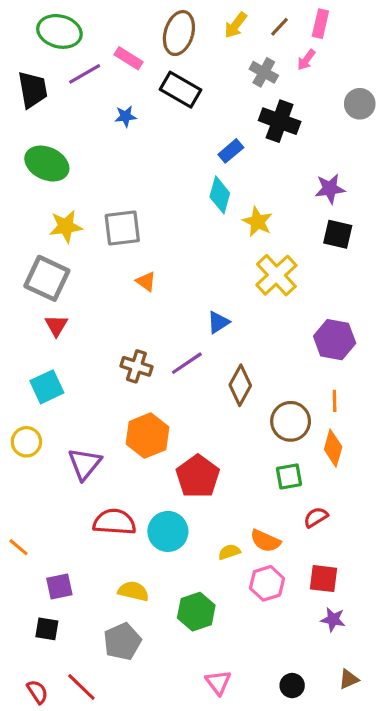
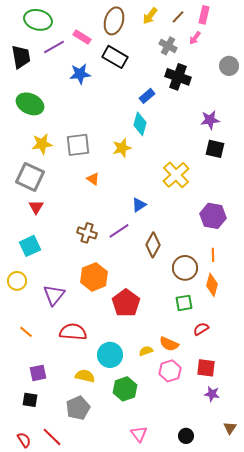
blue star: (125, 116) -> (80, 74), size x1.5
yellow star: (258, 222) -> (122, 148), moved, turned 30
cyan circle: (168, 531) -> (110, 355), moved
orange line: (19, 547) -> (26, 332), moved
brown triangle: (349, 679) -> (230, 428), moved, turned -32

